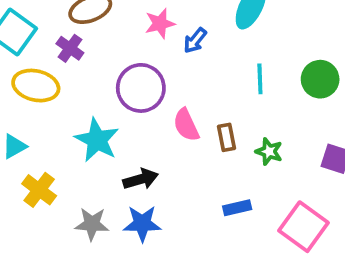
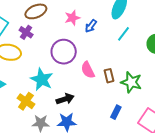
cyan line: (260, 79) -> (124, 34), moved, turned 42
green star: (269, 151) -> (131, 82), size x1.5
yellow cross: (39, 190) -> (26, 101), moved
blue rectangle: (237, 208) -> (116, 112), turned -48

